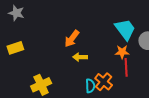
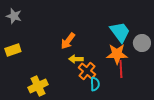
orange star: (122, 52) -> (117, 54), size x1.5
orange cross: (104, 82) -> (87, 71), moved
cyan semicircle: (90, 86) -> (95, 84), moved

